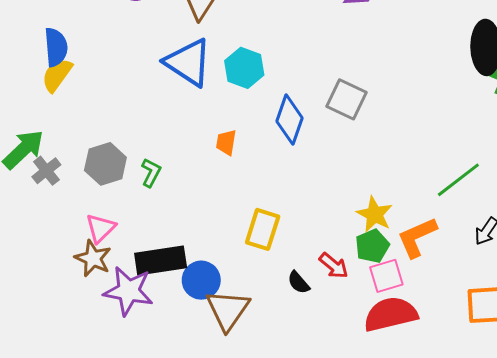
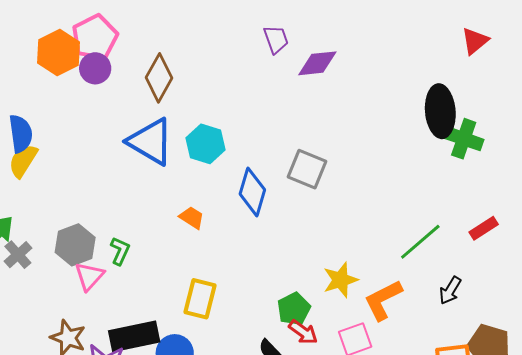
orange trapezoid: (226, 142) -> (192, 218), turned 116
yellow star: (375, 214) -> (340, 280), turned 30
pink triangle: (100, 228) -> (89, 276), moved
yellow rectangle: (263, 229) -> (200, 299), moved
green pentagon: (372, 246) -> (294, 309), moved

